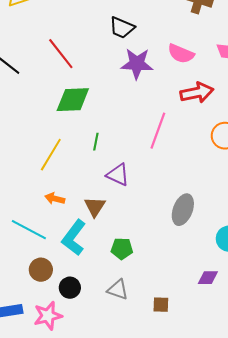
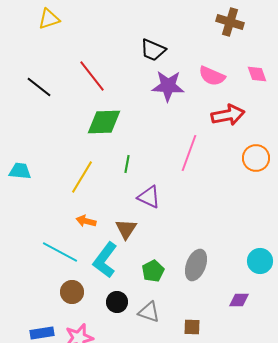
gray ellipse: (183, 210) -> (196, 265), moved
green pentagon: (122, 249) -> (153, 271), turned -30
black circle: (70, 288) -> (117, 302), moved

